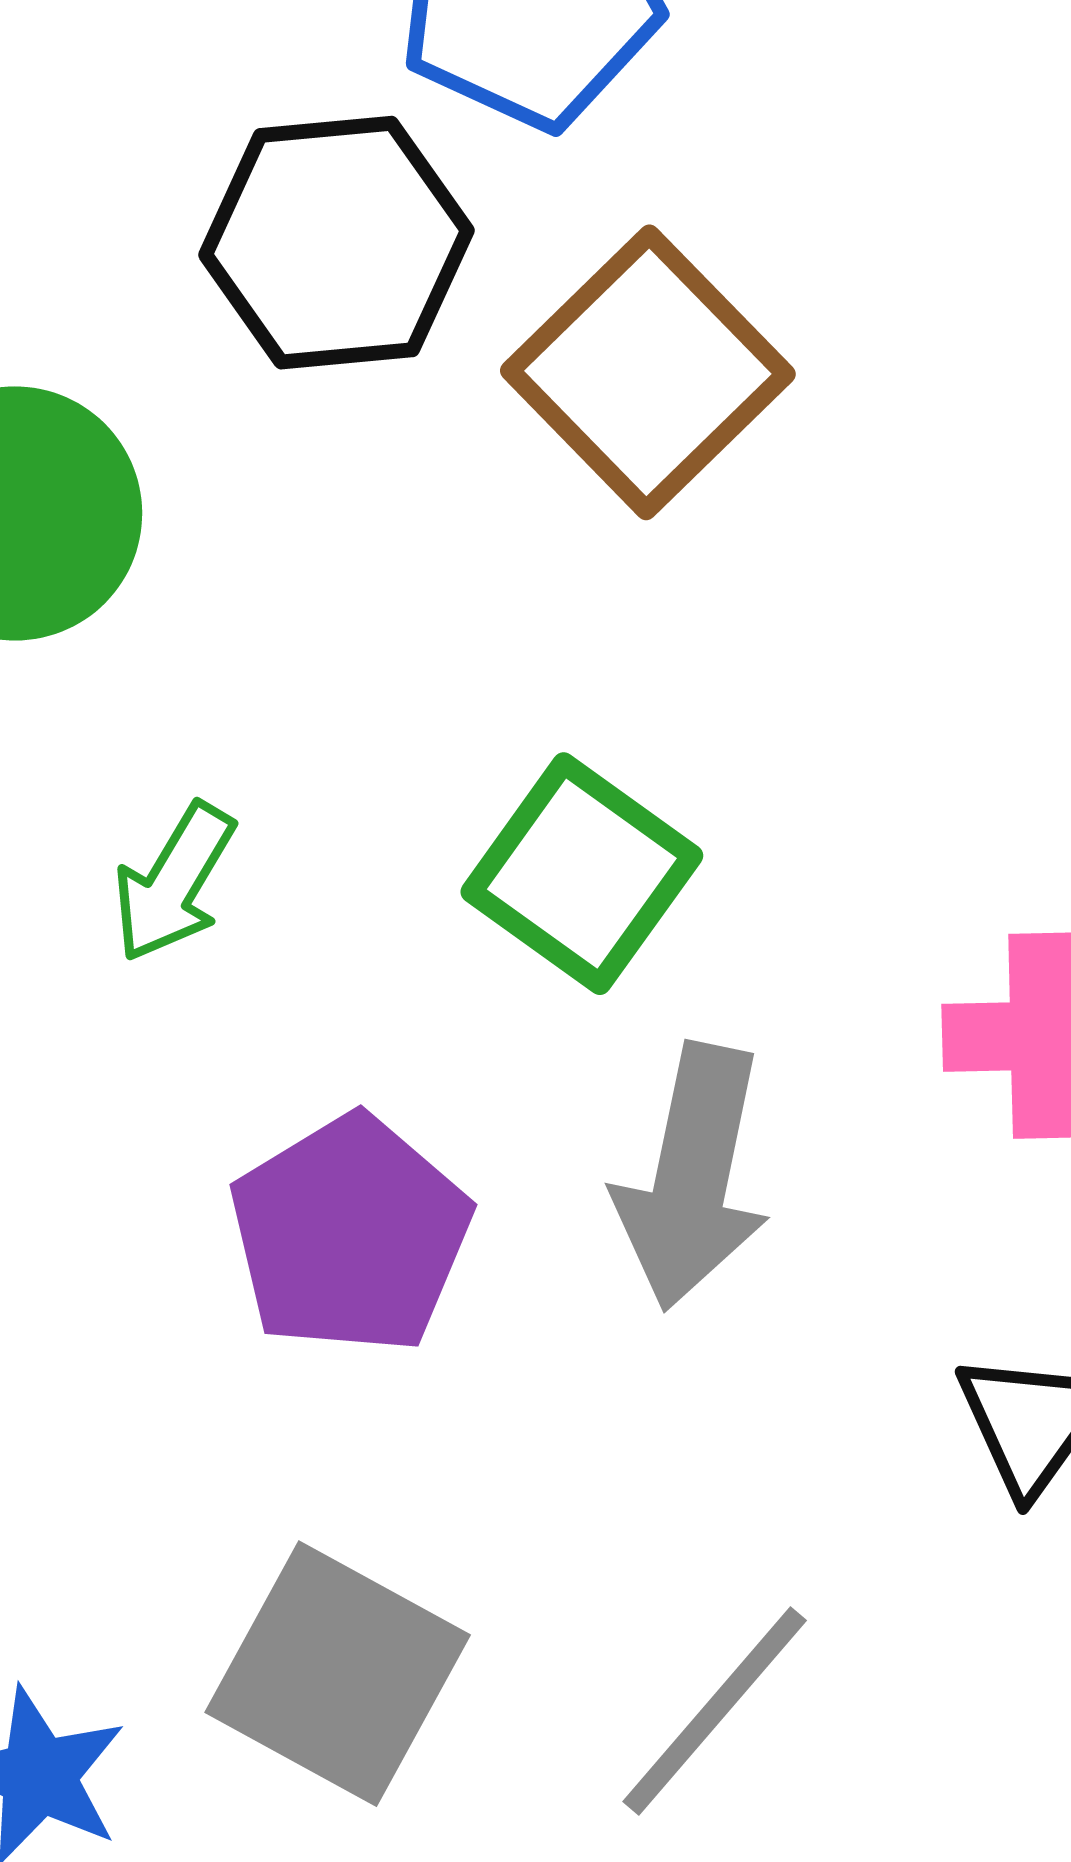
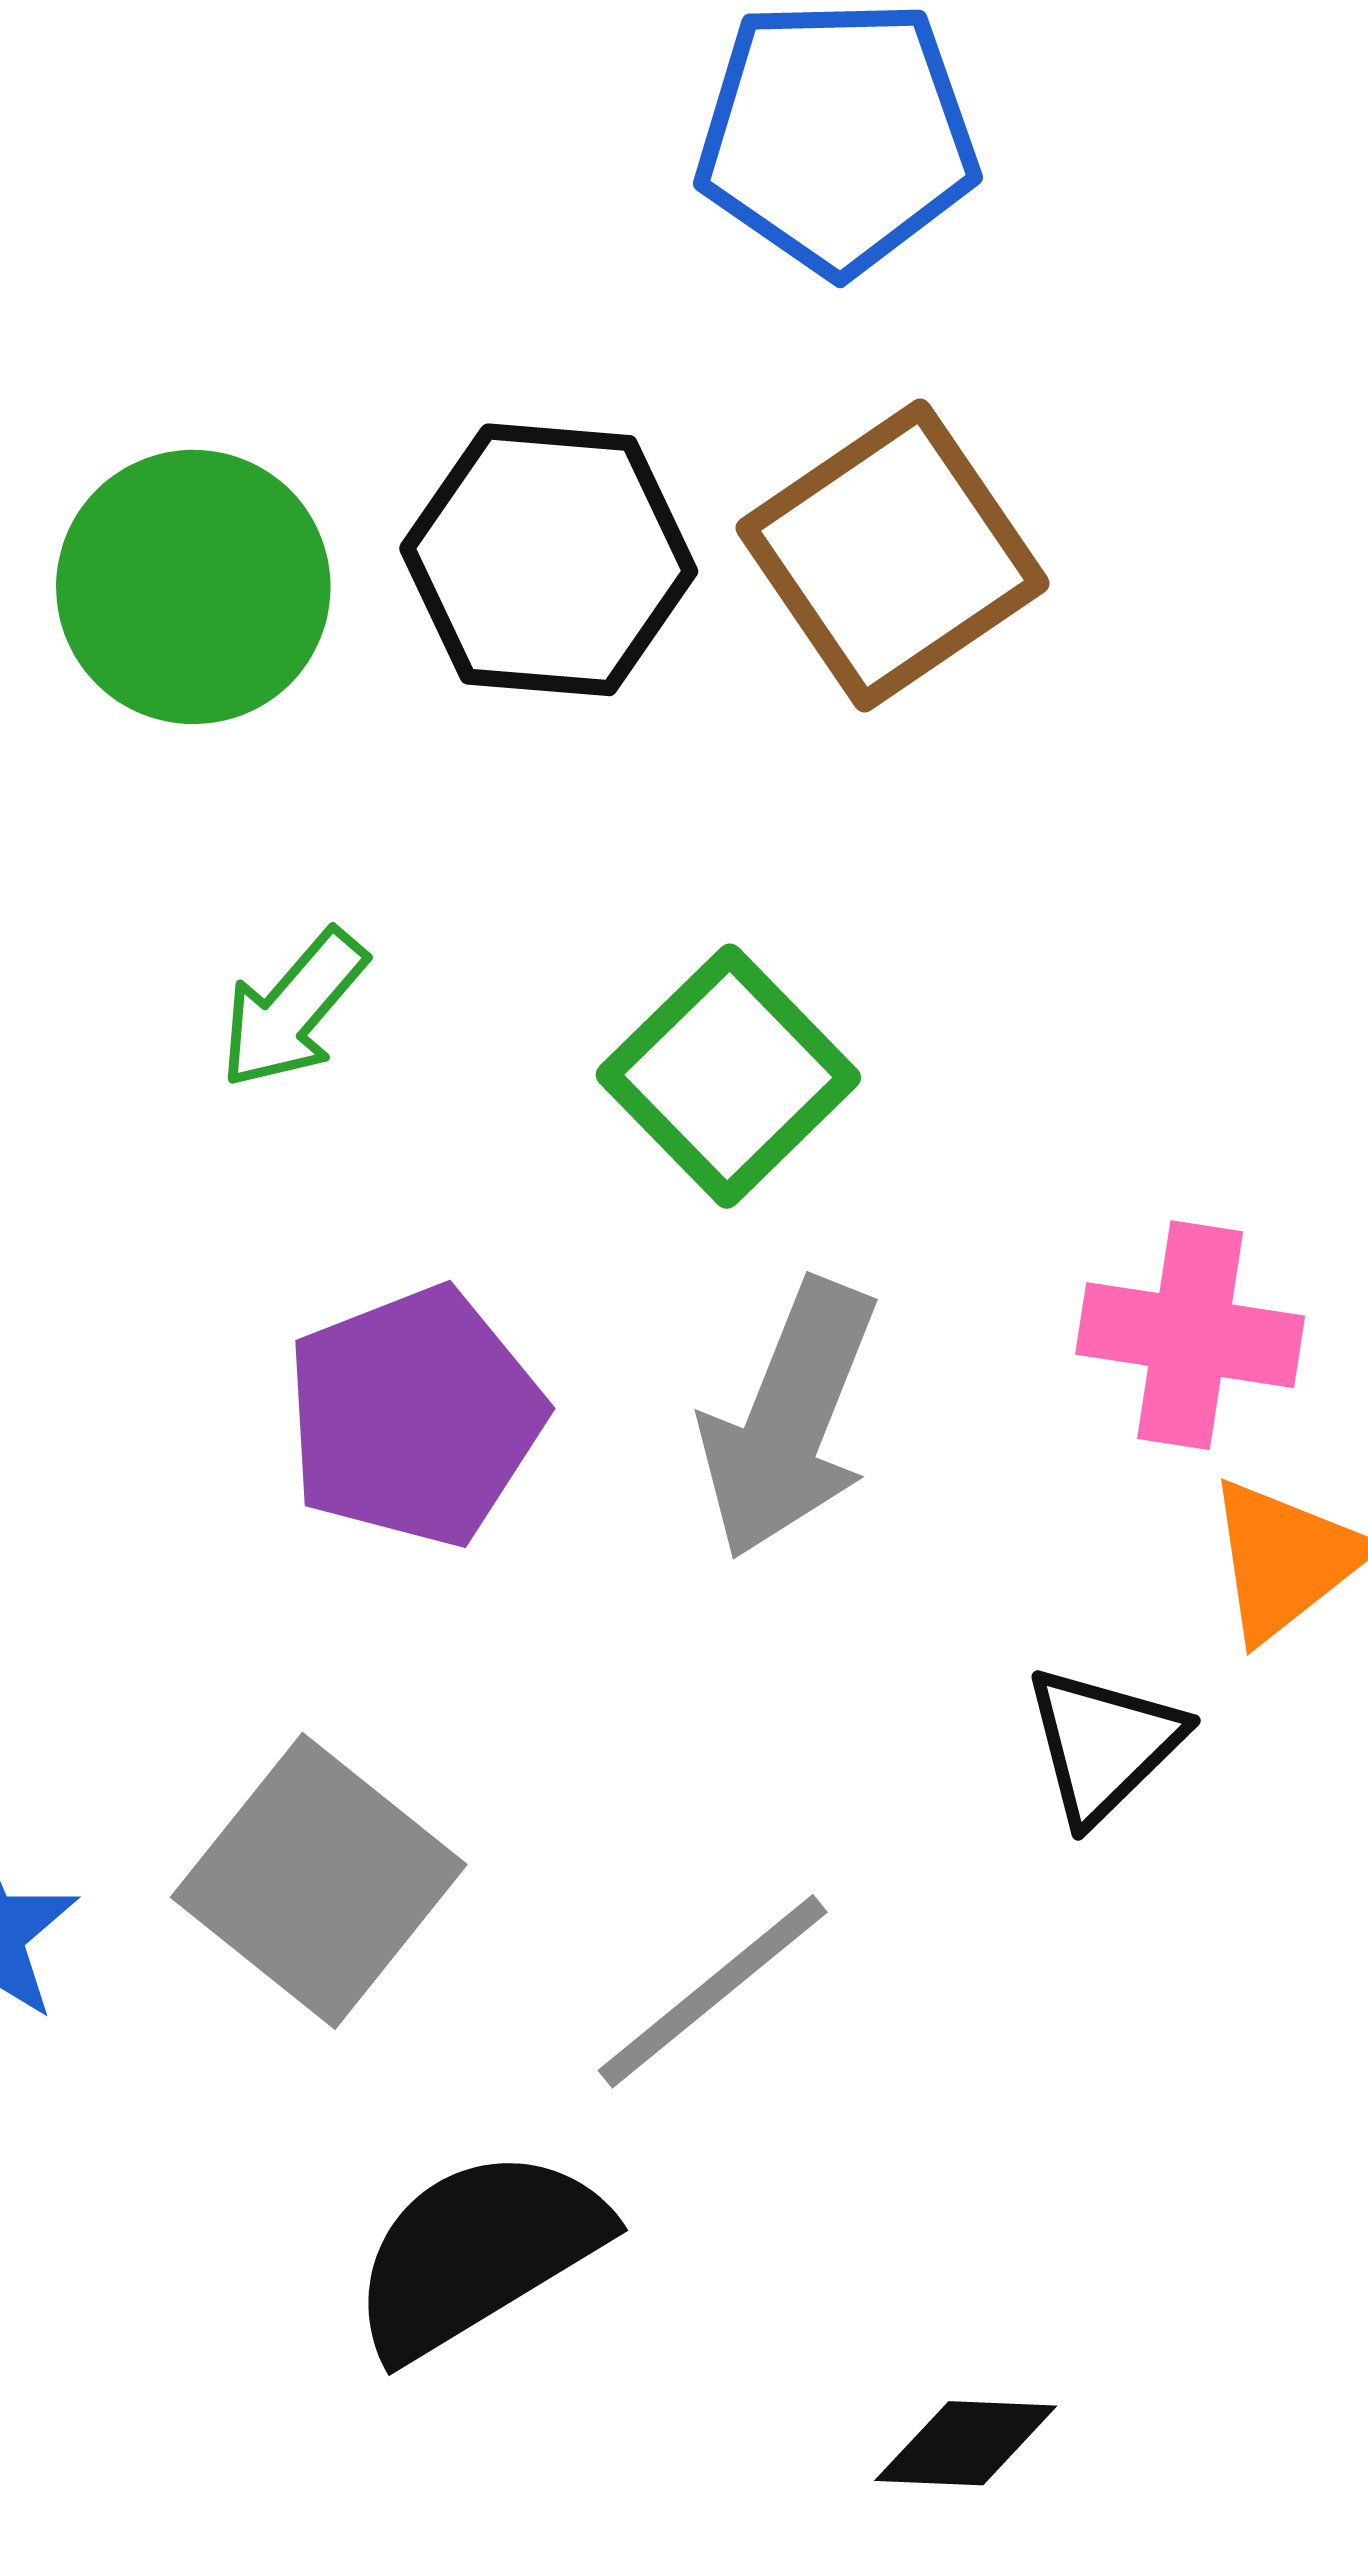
black hexagon: (336, 243) -> (549, 560), moved

